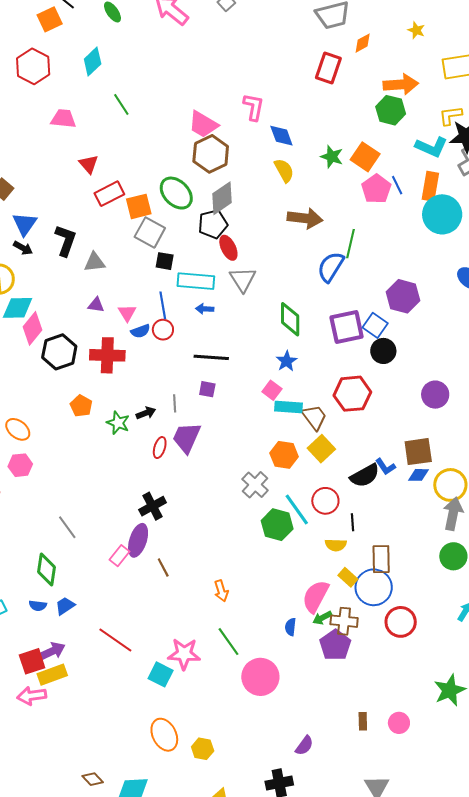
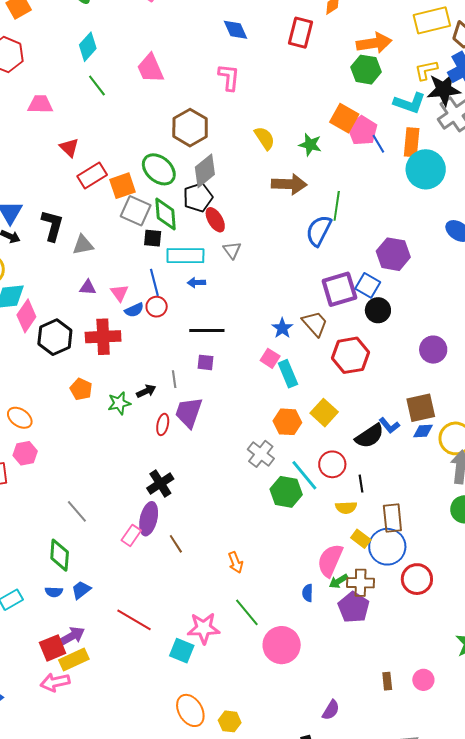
cyan diamond: (93, 62) -> (88, 47), moved
pink trapezoid: (203, 124) -> (150, 68), moved, turned 40
blue diamond: (281, 136) -> (236, 30), moved
green star: (332, 157) -> (310, 145), moved
pink pentagon: (376, 189) -> (362, 130), moved
gray triangle: (243, 279) -> (232, 250), size x0.7
green diamond: (290, 319) -> (165, 214), moved
cyan rectangle: (289, 407) -> (288, 374), turned 68
brown trapezoid: (314, 417) -> (315, 324), moved
green star: (118, 423) -> (119, 403), turned -30

